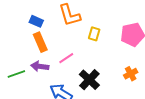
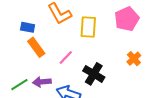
yellow rectangle: (94, 34) -> (88, 27), size x1.5
purple arrow: (40, 66) -> (42, 82), moved

